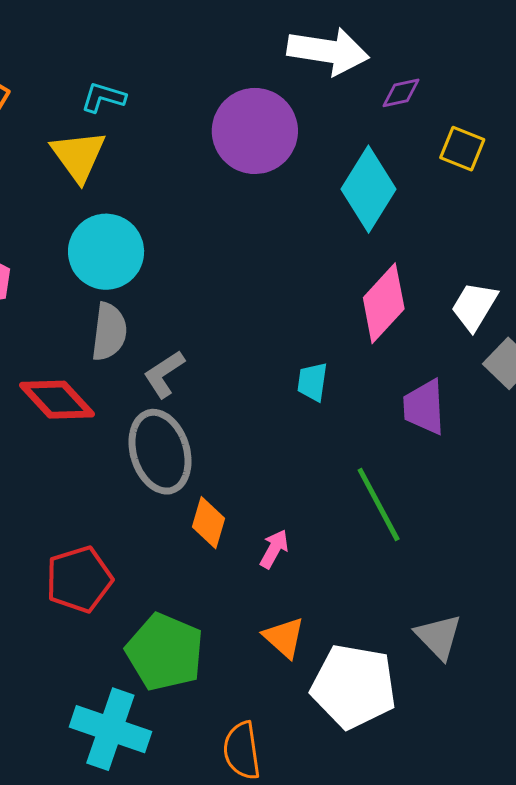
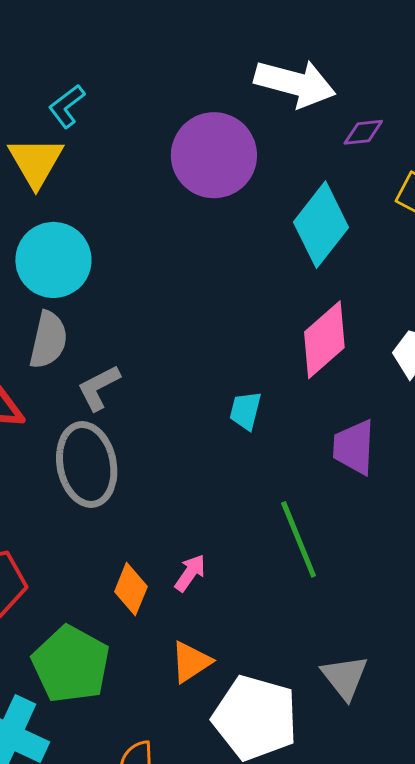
cyan L-shape: (103, 97) -> (67, 106), turned -60
orange diamond: (209, 523) -> (131, 589), moved
orange triangle: (284, 637) -> (191, 662), turned 39

